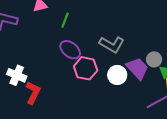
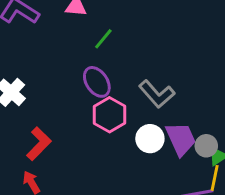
gray circle: (154, 59) -> (206, 146), moved
red L-shape: (33, 93) -> (39, 144), moved

